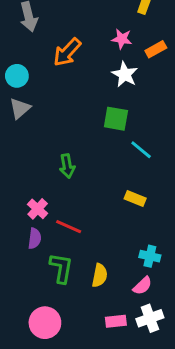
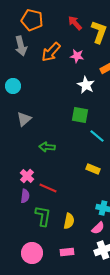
pink star: (122, 39) -> (77, 56), moved
orange arrow: (67, 52) -> (51, 52), moved
gray triangle: (20, 108) -> (24, 119), moved
green arrow: (67, 166) -> (47, 147), turned 105
pink rectangle: (116, 321) -> (67, 252), moved

